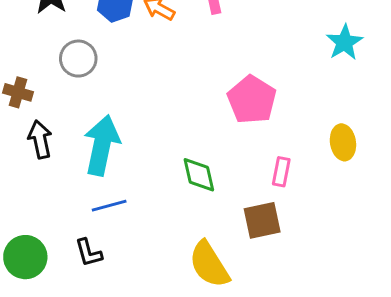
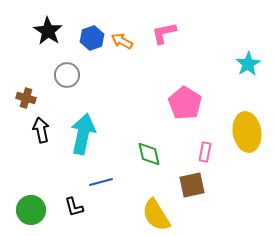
yellow ellipse: (343, 142) -> (247, 132), size x1.6
blue line: (109, 206) -> (101, 182), moved

